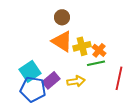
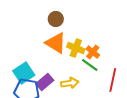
yellow cross: (82, 46) -> (76, 48), turned 36
green line: (96, 63) -> (90, 65), turned 48

